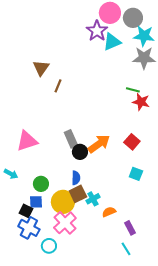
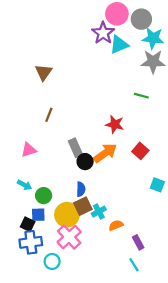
brown line: (58, 86) -> (49, 115), moved
red star: (141, 102) -> (115, 124), moved
pink triangle: (27, 141) -> (29, 150), size x0.7
cyan arrow: (11, 174) -> (24, 185), moved
cyan square: (136, 174) -> (157, 185), moved
blue cross: (29, 228) -> (31, 242), turned -35

